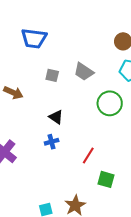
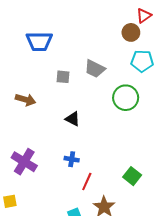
blue cross: (52, 142) -> (72, 159), moved, turned 32
red line: (88, 155) -> (87, 181), moved
green square: (106, 179) -> (132, 176), turned 30

